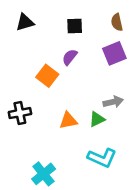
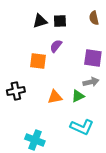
black triangle: (25, 22) -> (40, 21), moved
purple square: (114, 53) -> (93, 58), moved, turned 30
orange square: (47, 76) -> (38, 61), turned -30
cyan cross: (44, 174) -> (35, 140), turned -30

